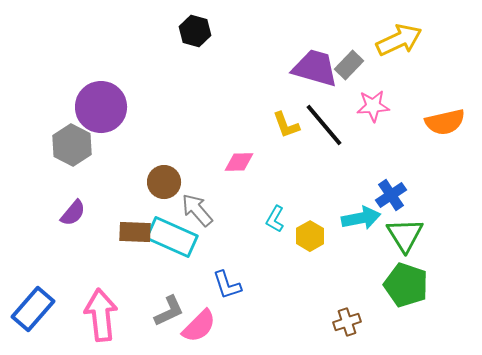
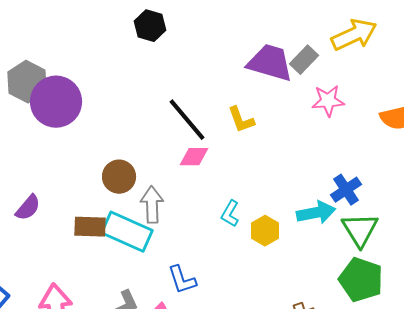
black line: (324, 125) -> (187, 120), moved
gray hexagon: (72, 145) -> (27, 82), moved
gray arrow: (197, 210) -> (152, 205), turned 39

